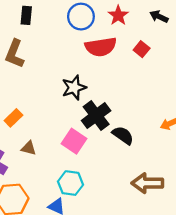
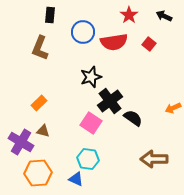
blue circle: (81, 17) -> (83, 32), moved
brown triangle: (29, 148) -> (43, 131), moved

